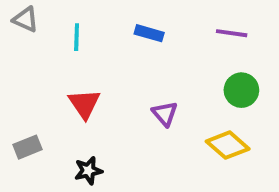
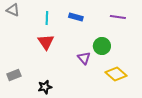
cyan line: (77, 37) -> (47, 18), moved
green circle: (241, 90) -> (102, 46), moved
red triangle: (84, 104) -> (46, 42), moved

